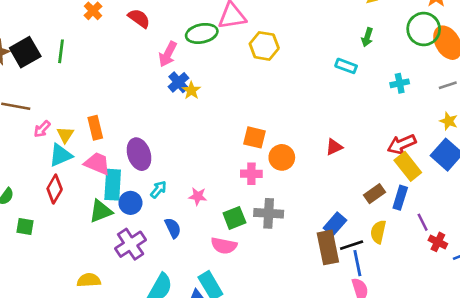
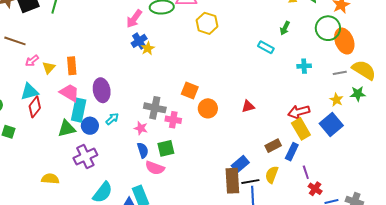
cyan triangle: (61, 155) -> (29, 92), moved
pink cross: (251, 174) -> (173, 120), moved
gray cross: (269, 213) -> (155, 108), moved
blue semicircle: (173, 228) -> (143, 150), moved

